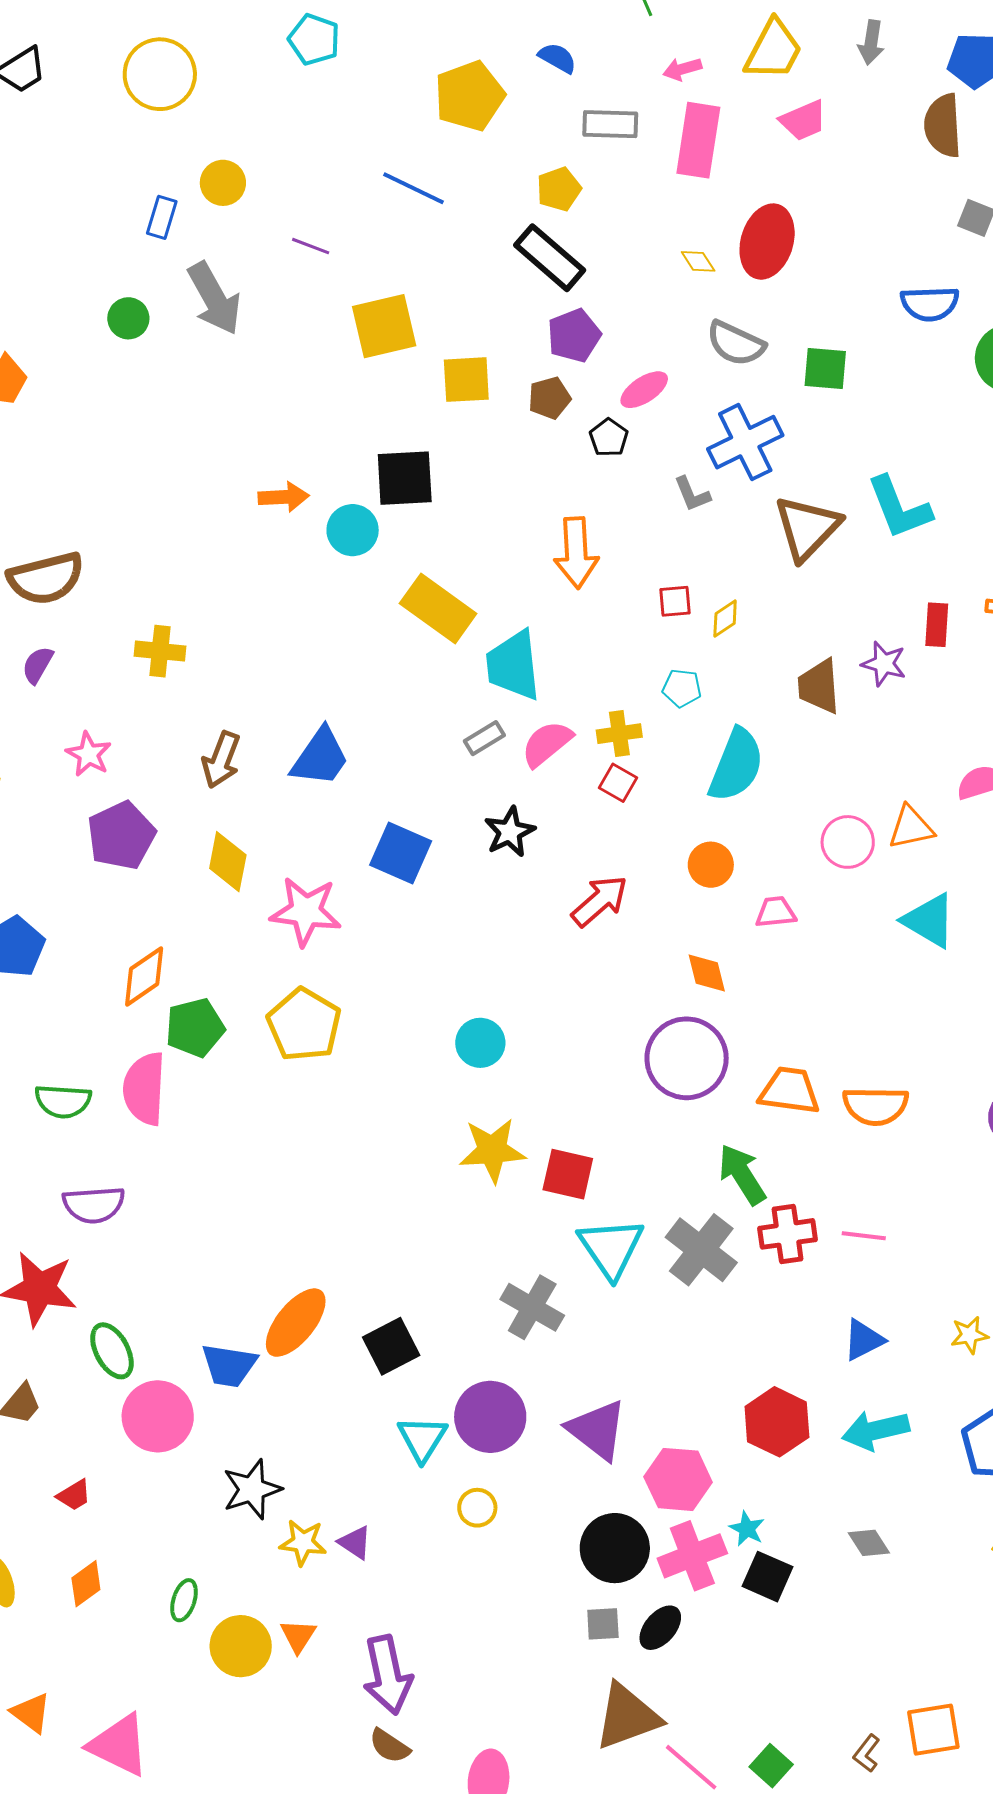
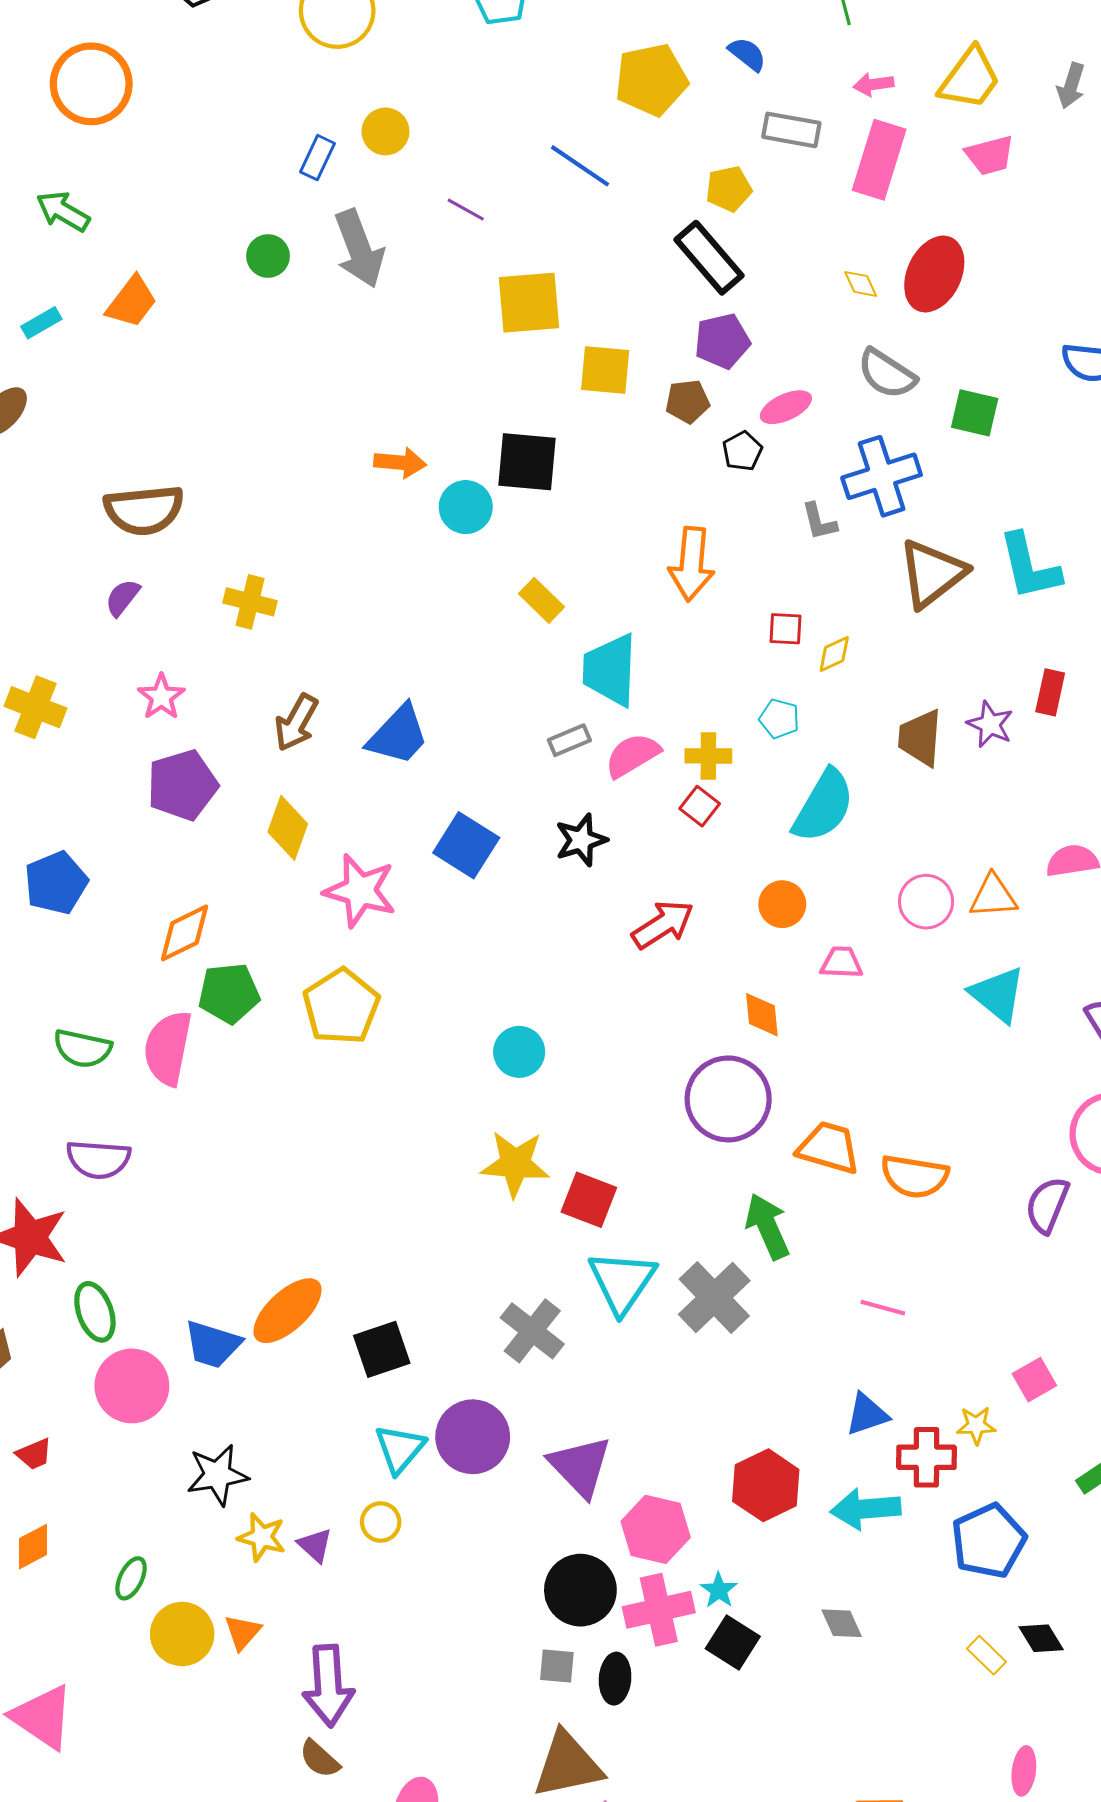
yellow rectangle: (438, 608) -> (542, 600), size x0.6
red cross: (788, 1234) -> (926, 1457), moved
yellow circle: (477, 1508) -> (381, 1522), moved
black ellipse: (660, 1628) -> (615, 1679), turned -45

